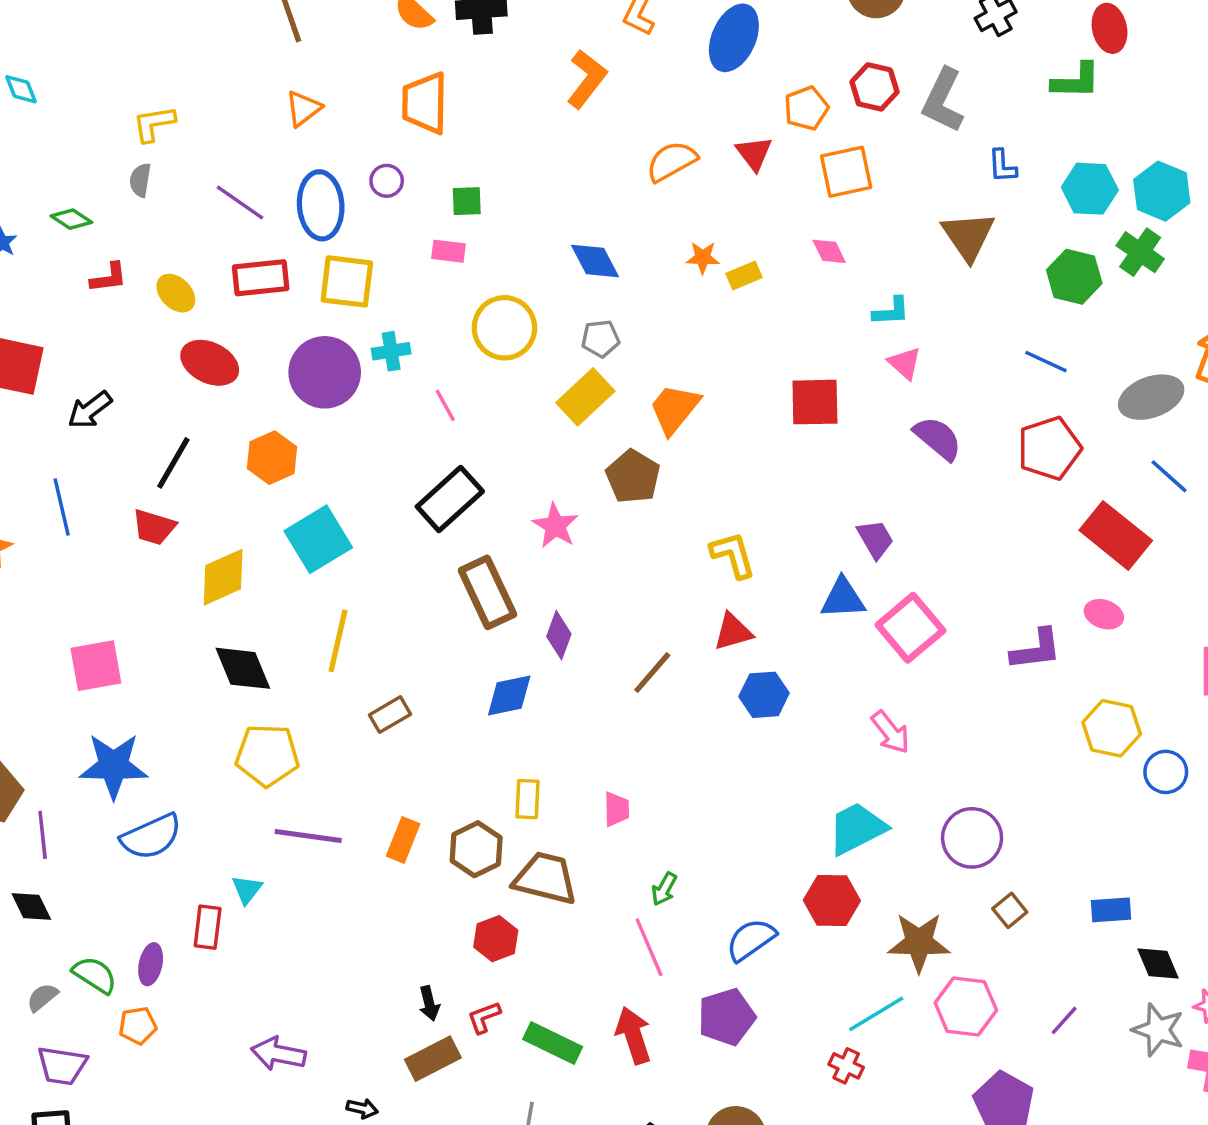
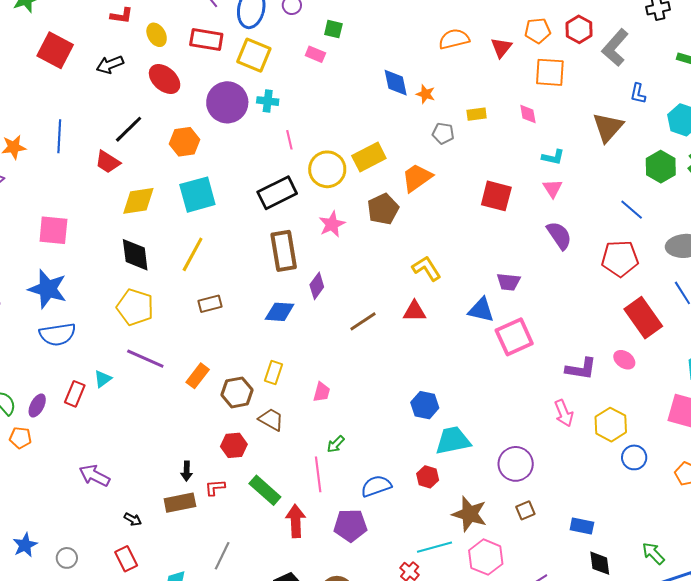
orange star: (703, 258) -> (426, 94), moved
yellow circle: (504, 328) -> (327, 169), moved
gray pentagon: (600, 339) -> (443, 133), moved
black arrow: (90, 410) -> (110, 65), moved
purple trapezoid: (875, 539) -> (509, 282), turned 110
yellow L-shape: (733, 555) -> (427, 268), turned -32
blue hexagon: (764, 695) -> (425, 405), moved
pink arrow: (890, 732) -> (564, 413), moved
brown trapezoid: (545, 878) -> (271, 420), size x0.7
red hexagon: (832, 900) -> (428, 477), size x0.7
green rectangle: (553, 1043) -> (265, 490), moved

